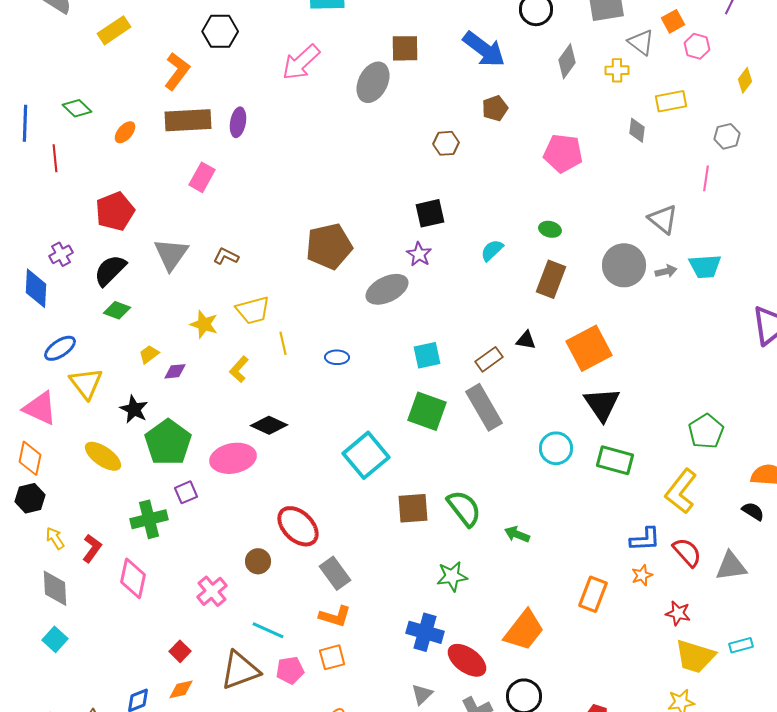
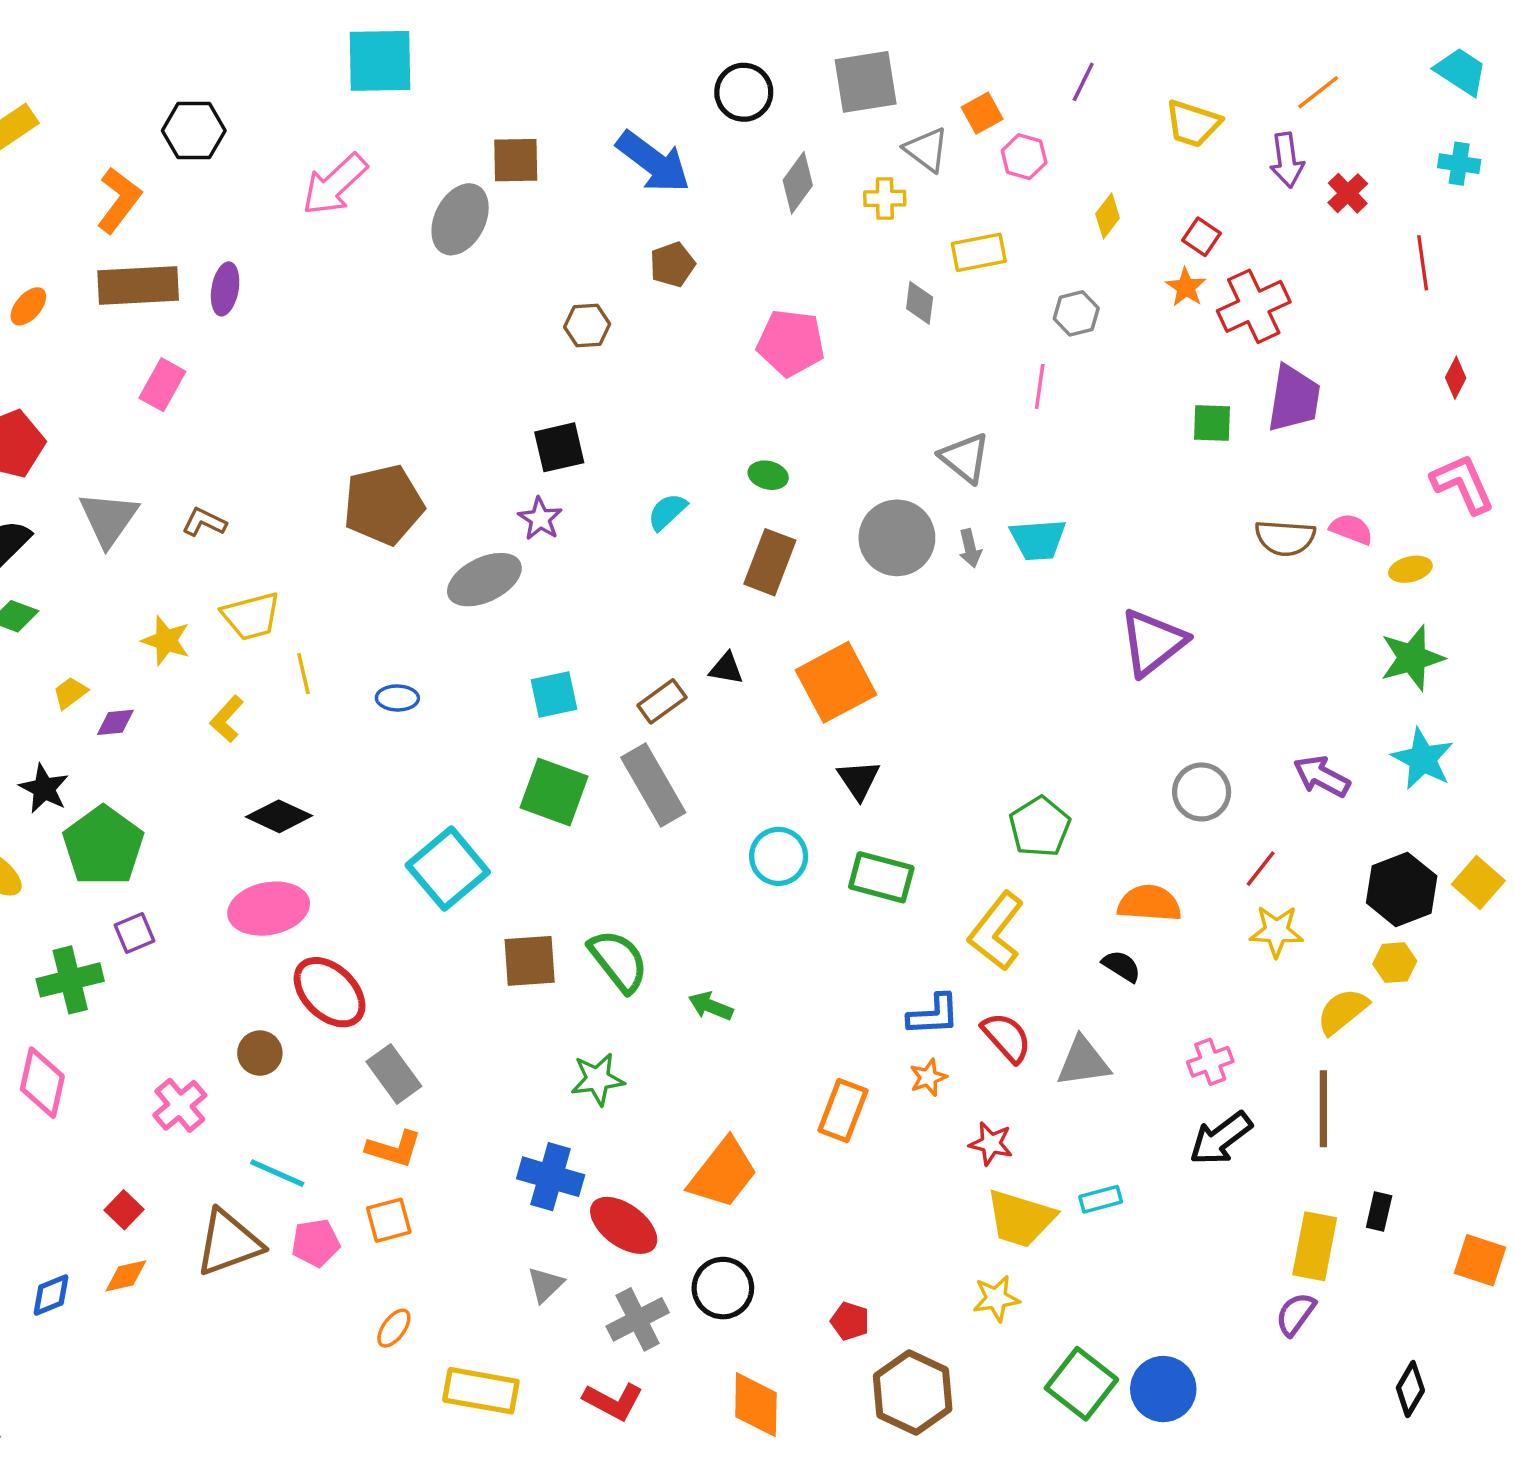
gray arrow: (666, 271) -> (970, 548), turned 90
black triangle: (602, 404) -> (859, 780), size x0.7
pink ellipse: (233, 458) -> (269, 909), moved

